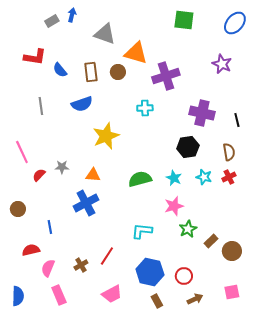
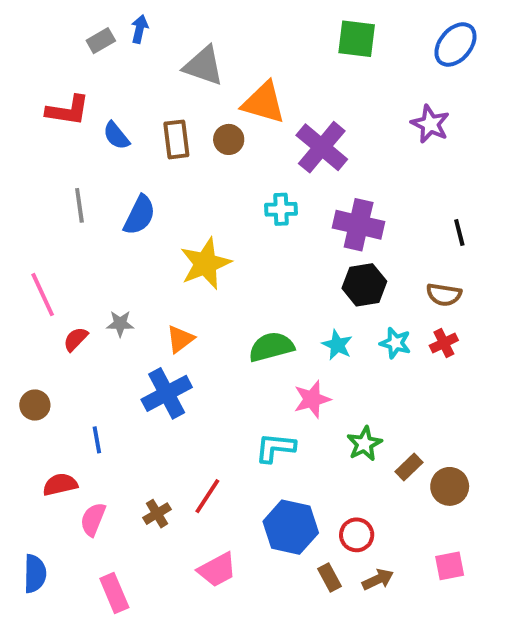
purple cross: (166, 76) -> (322, 147), turned -32
blue semicircle: (82, 104) -> (140, 215), moved, turned -45
purple cross: (202, 113) -> (359, 225), moved
brown semicircle: (229, 152) -> (444, 295), turned 108
orange triangle: (93, 175) -> (180, 339), turned -42
pink star: (174, 206) -> (312, 399), moved
pink rectangle: (59, 295) -> (114, 593), moved
brown rectangle: (157, 301) -> (329, 578), moved

